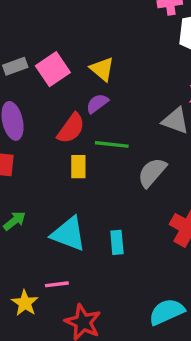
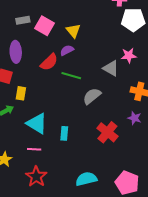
pink square: (53, 69) -> (45, 26), turned -36
yellow rectangle: (78, 167) -> (21, 93), moved
pink line: (57, 284) -> (34, 149), moved

